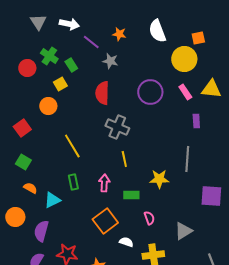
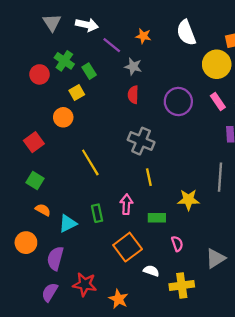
red semicircle: (102, 93) -> (133, 95), moved, size x0.7
green rectangle: (73, 182) -> (97, 213), moved

